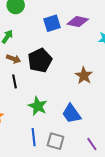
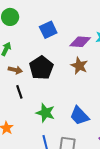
purple diamond: (78, 22) -> (80, 42), moved
brown star: (84, 76) -> (79, 66), moved

